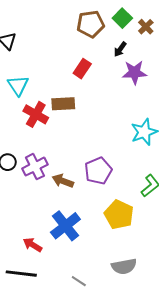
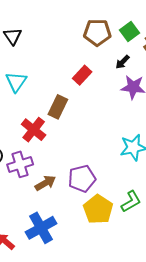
brown rectangle: (63, 104) -> (58, 107), turned -70
red cross: (36, 114) -> (34, 130), moved
brown arrow: (63, 181) -> (45, 183), turned 120
yellow pentagon: (119, 215) -> (98, 209), moved

